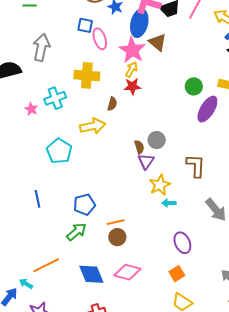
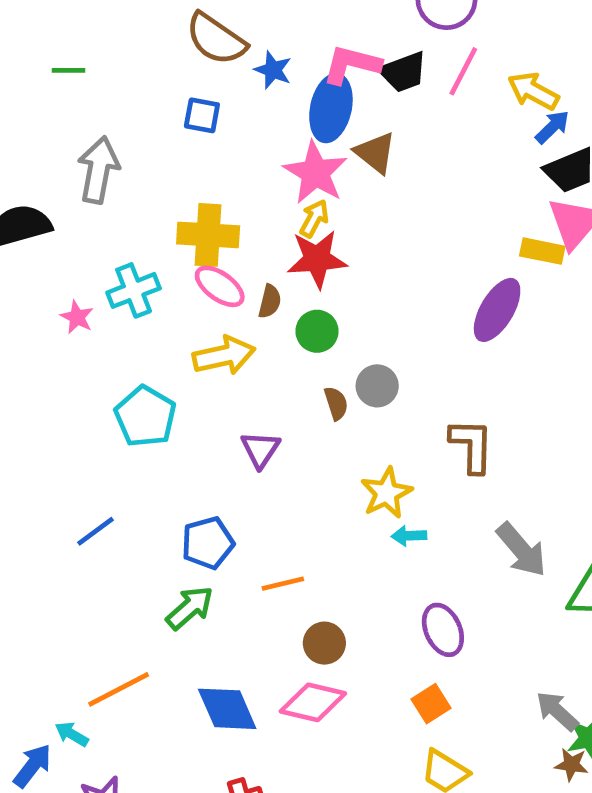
pink ellipse: (100, 39) -> (220, 286), moved, turned -35
red star: (132, 86) -> (317, 259), size x1.4
green circle: (194, 86) -> (317, 331), moved
purple triangle: (146, 161) -> (260, 449), moved
blue line: (37, 199) -> (95, 531), turned 66
brown circle: (117, 237) -> (324, 643), moved

